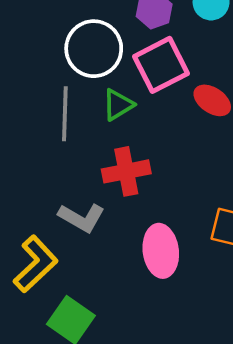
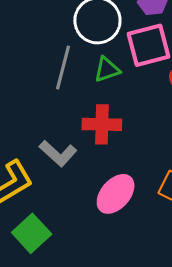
pink ellipse: (161, 251) -> (116, 194), turned 36

